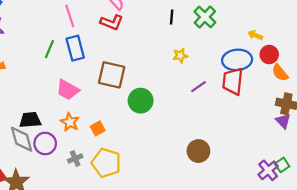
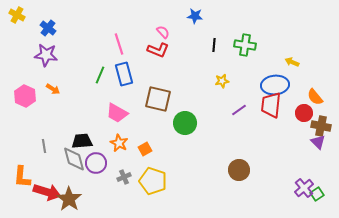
green cross: (205, 17) -> (245, 45), turned -35
red circle: (269, 55) -> (304, 113), moved
green square: (282, 165) -> (317, 194), moved

